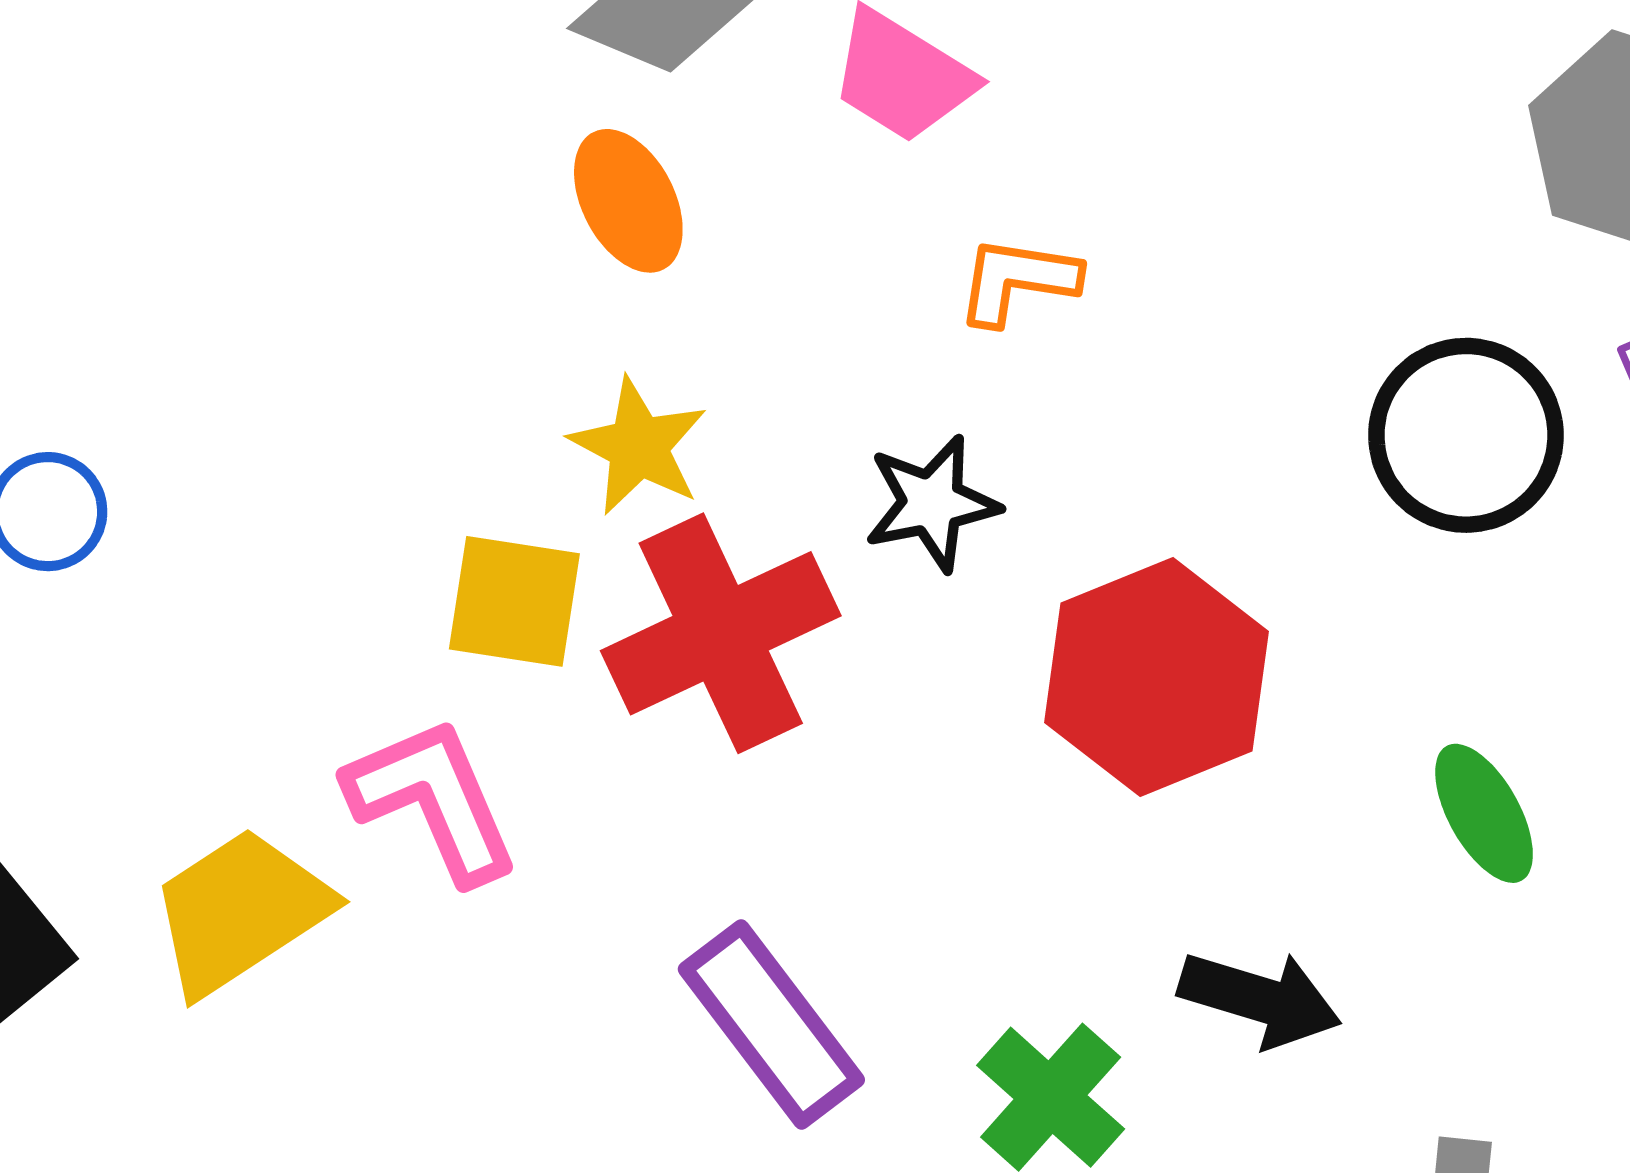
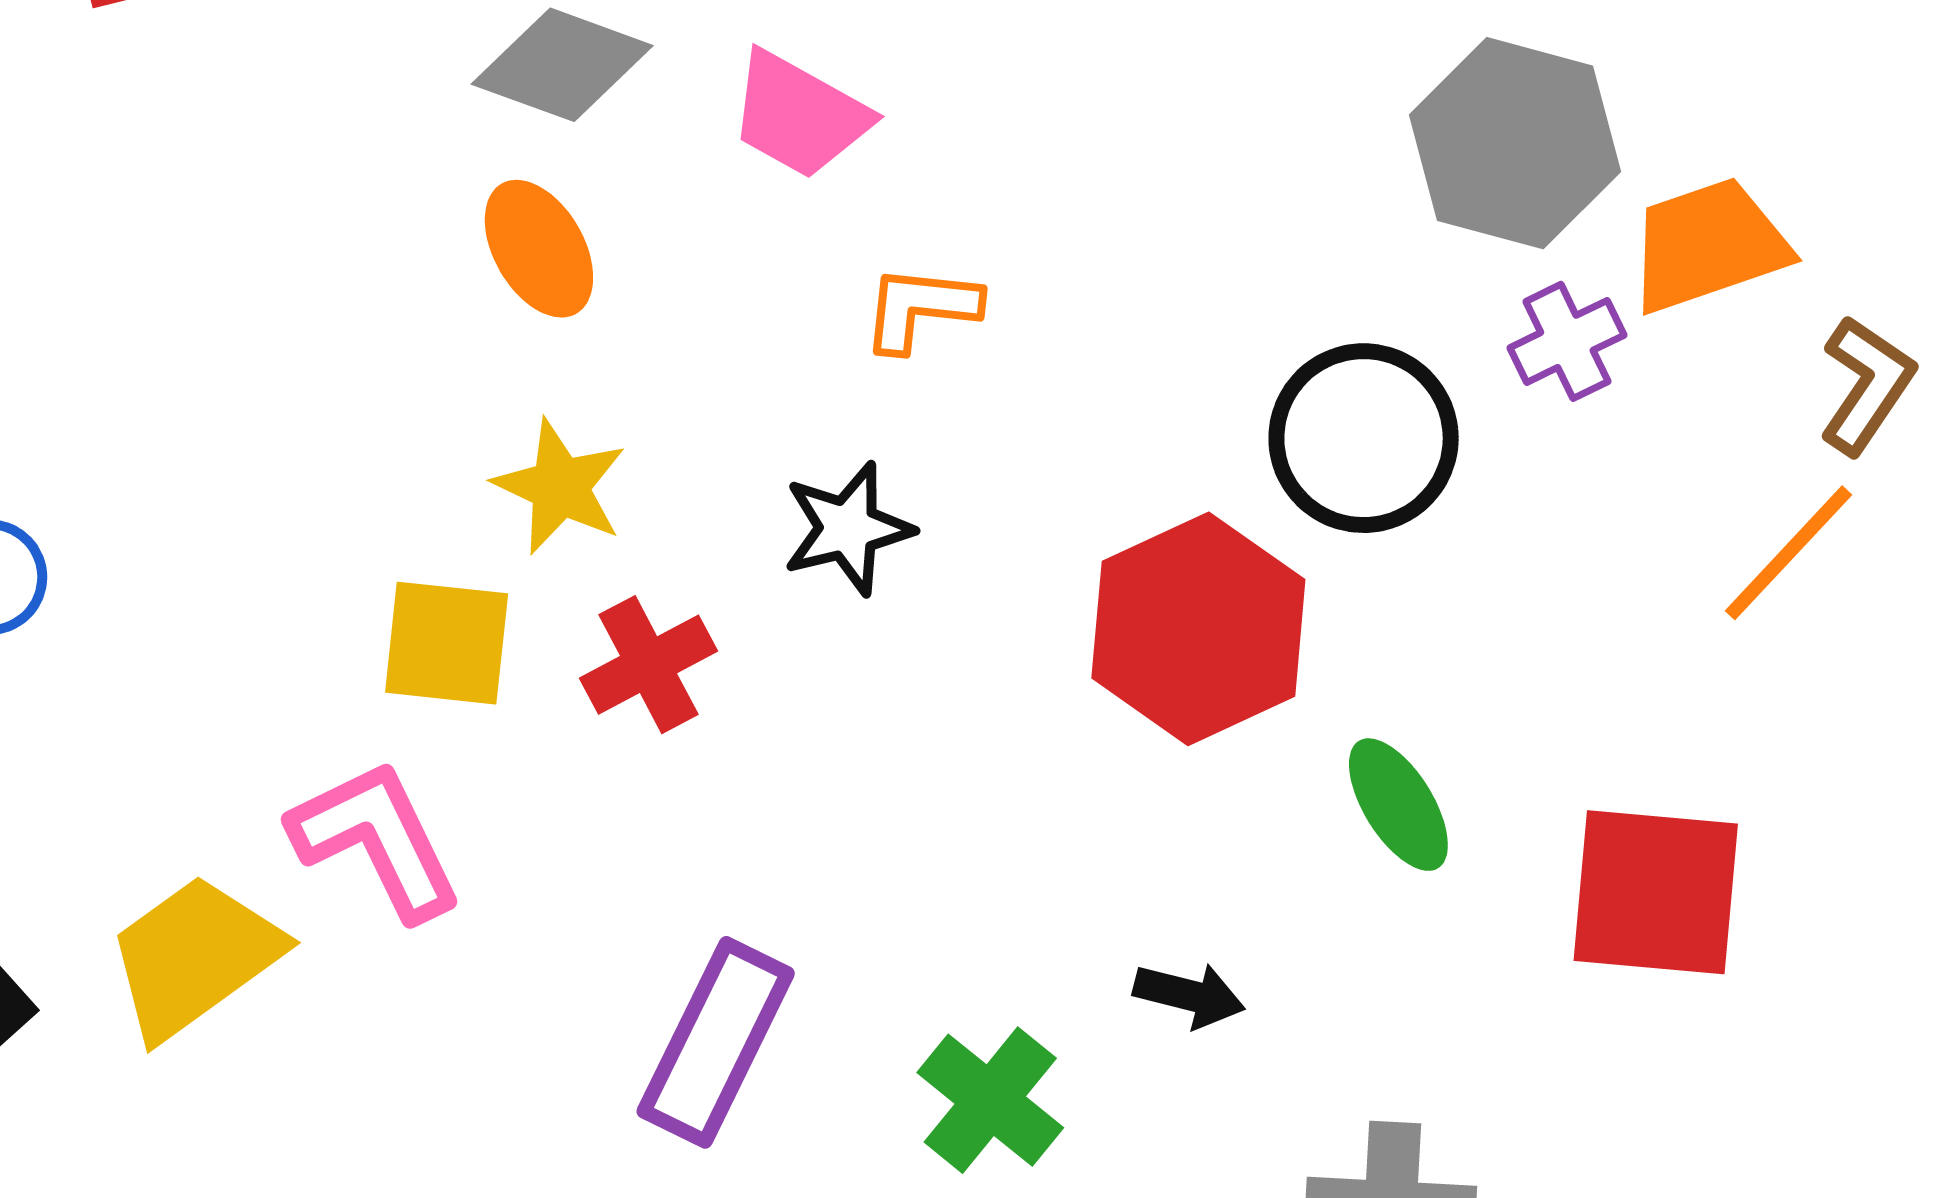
red cross: (721, 633) -> (649, 665), size x0.6
red hexagon: (1157, 677) -> (1198, 629), moved
black arrow: (1260, 999) -> (1189, 995), size x0.7
purple rectangle: (771, 1024) -> (716, 1042), turned 66

